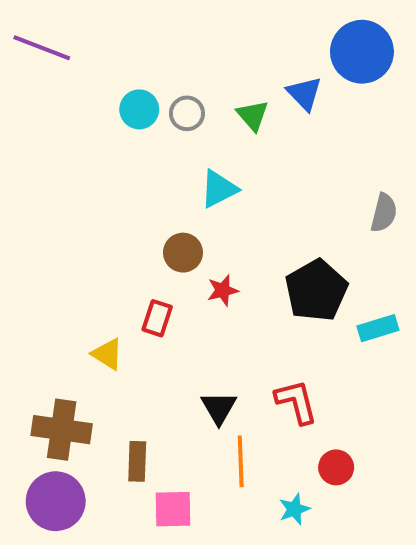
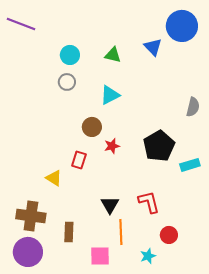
gray circle: (187, 113) -> (67, 82), moved
green triangle: (253, 115) -> (113, 55), moved, turned -36
pink square: (173, 509) -> (100, 256), moved

